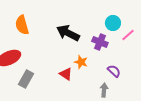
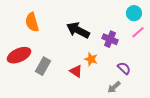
cyan circle: (113, 23) -> (134, 13), moved
gray rectangle: (26, 79) -> (43, 66), moved
gray arrow: (104, 90) -> (114, 87), turned -136

